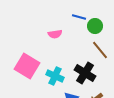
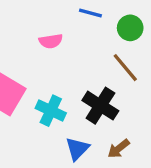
green circle: (95, 26) -> (130, 28), moved

